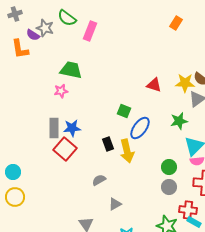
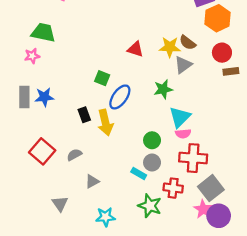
red square: (65, 149) -> (42, 151), moved
cyan rectangle: (194, 222) -> (139, 174), moved

